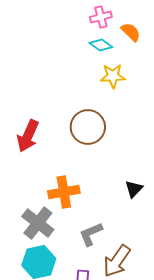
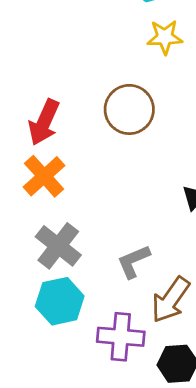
orange cross: (64, 192) -> (44, 176), moved, turned -32

